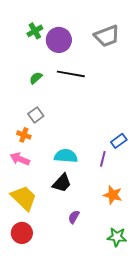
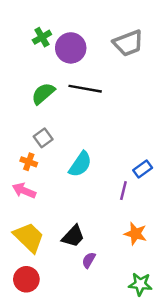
green semicircle: (36, 78) -> (43, 93), size x1.5
cyan semicircle: (66, 156) -> (80, 164), moved, turned 120
black trapezoid: (62, 183) -> (73, 236), moved

